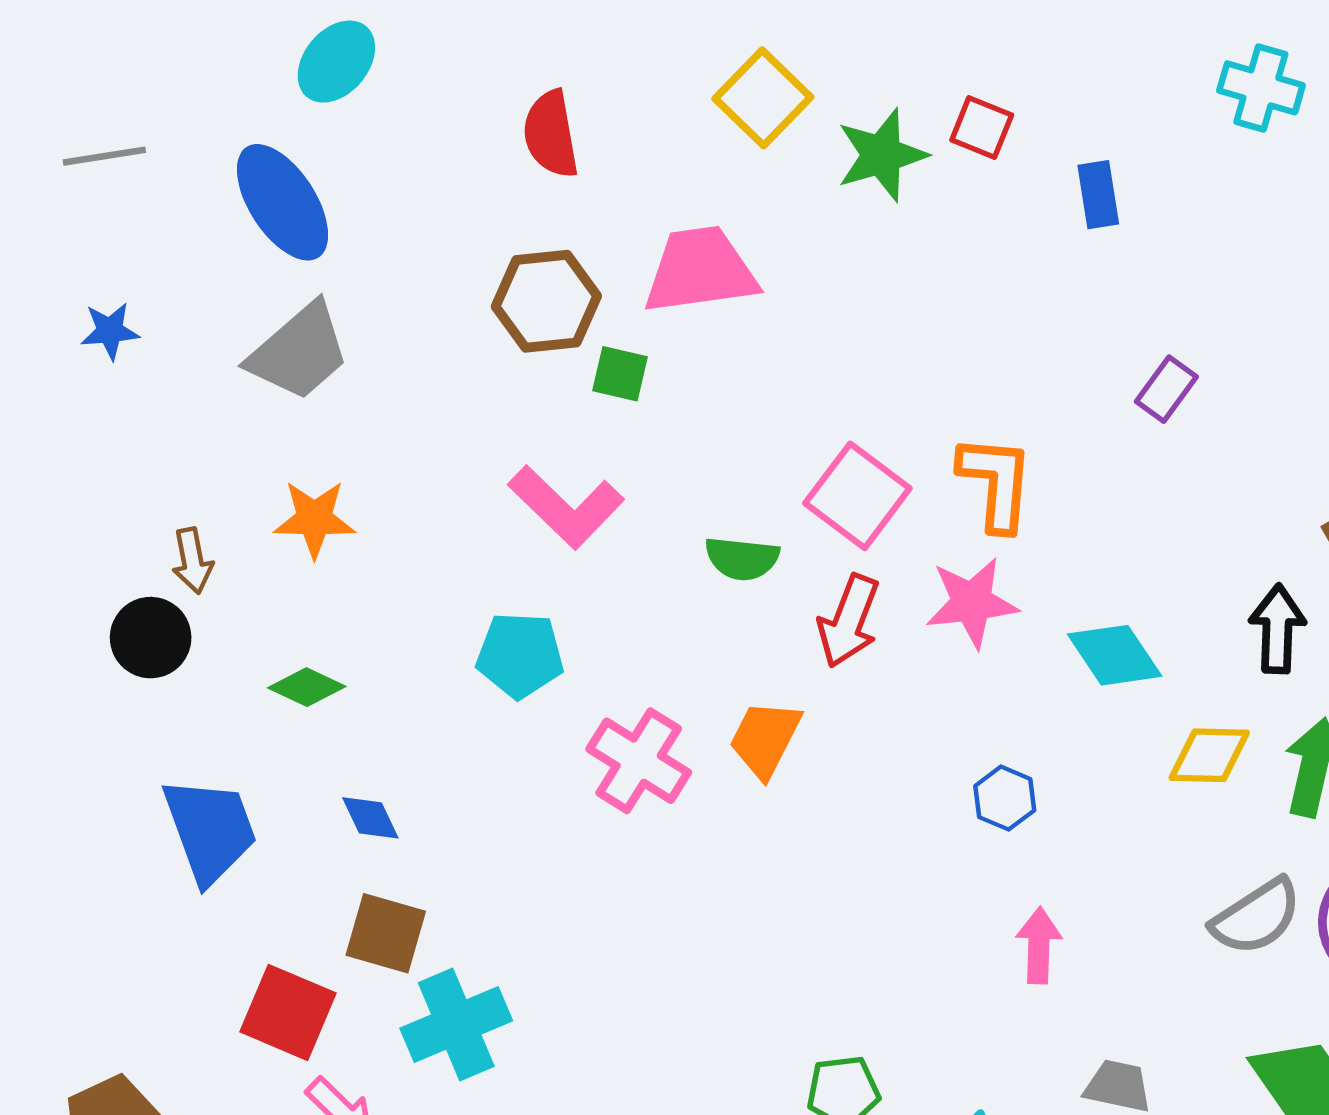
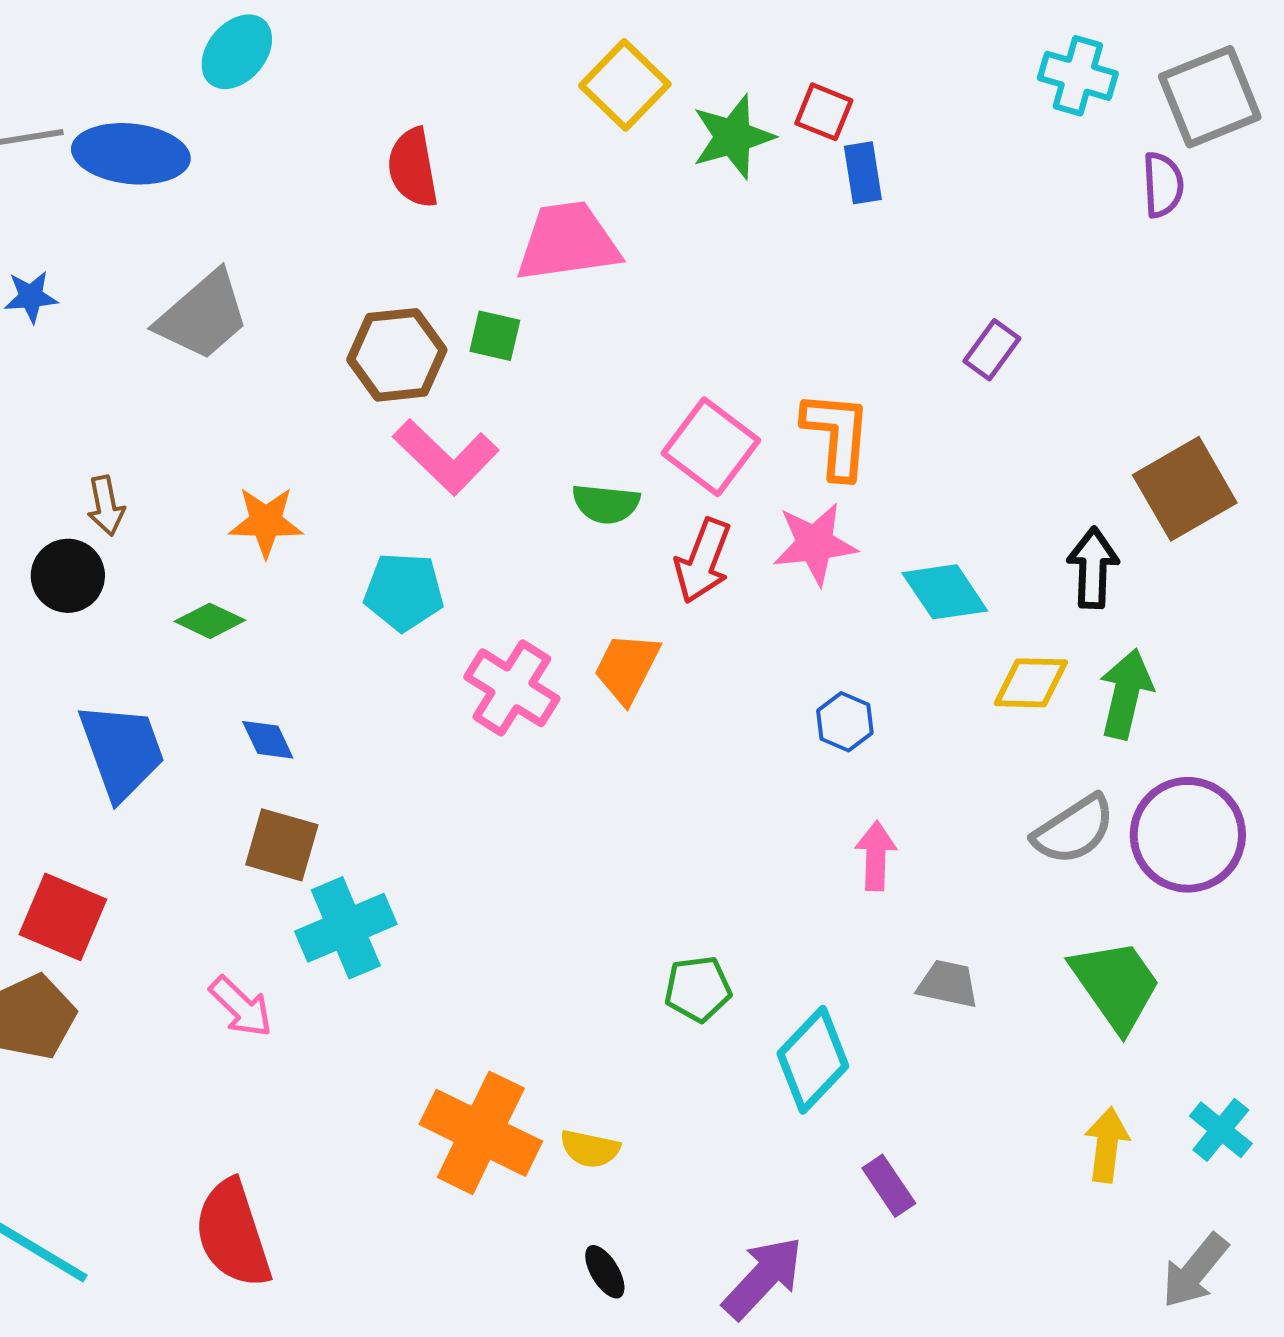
red semicircle: (551, 134) -> (413, 168), moved
blue rectangle: (1098, 195) -> (863, 173), moved
blue ellipse: (283, 202) -> (131, 154), moved, turned -51
brown hexagon: (546, 301) -> (397, 355), moved
orange star: (314, 519) -> (266, 522), moved
red square: (288, 1012) -> (63, 917), moved

